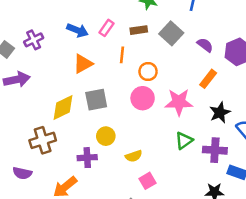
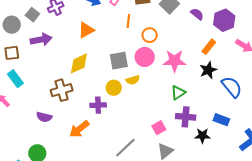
orange triangle: (83, 64) -> (86, 30), moved
orange rectangle: (208, 79) -> (209, 47), moved
gray square: (96, 100) -> (119, 61), moved
purple cross: (215, 150) -> (186, 117), moved
yellow semicircle: (134, 156) -> (133, 80), moved
pink square: (148, 181) -> (159, 128), moved

